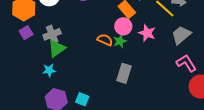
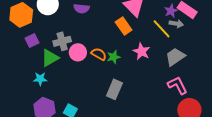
pink circle: (123, 26) -> (78, 52), moved
purple square: (26, 33) -> (32, 40), moved
gray cross: (52, 34) -> (62, 41), moved

